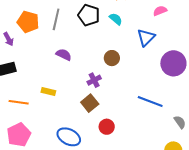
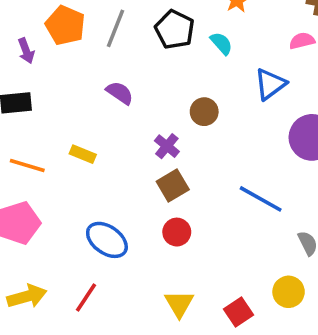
purple cross: (94, 80) -> (167, 146), turned -32
brown square: (90, 103) -> (173, 185), moved

